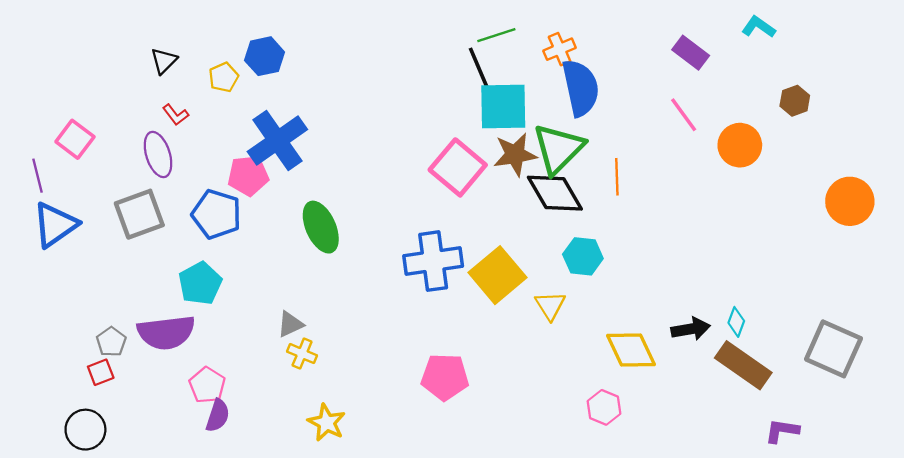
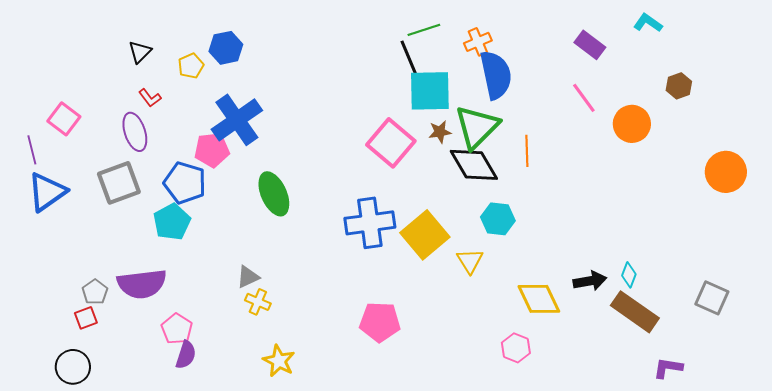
brown star: (515, 155) -> (440, 132), size x0.6
cyan pentagon: (200, 283) -> (172, 222), moved
gray square: (833, 349) -> (712, 298), size x0.7

